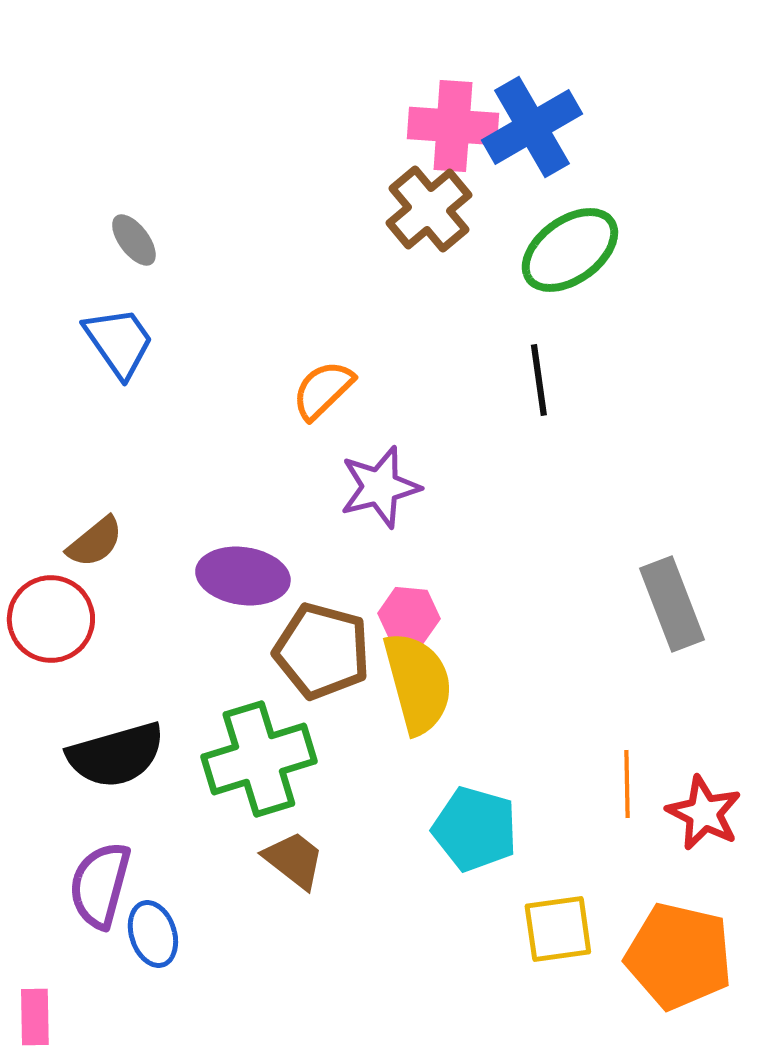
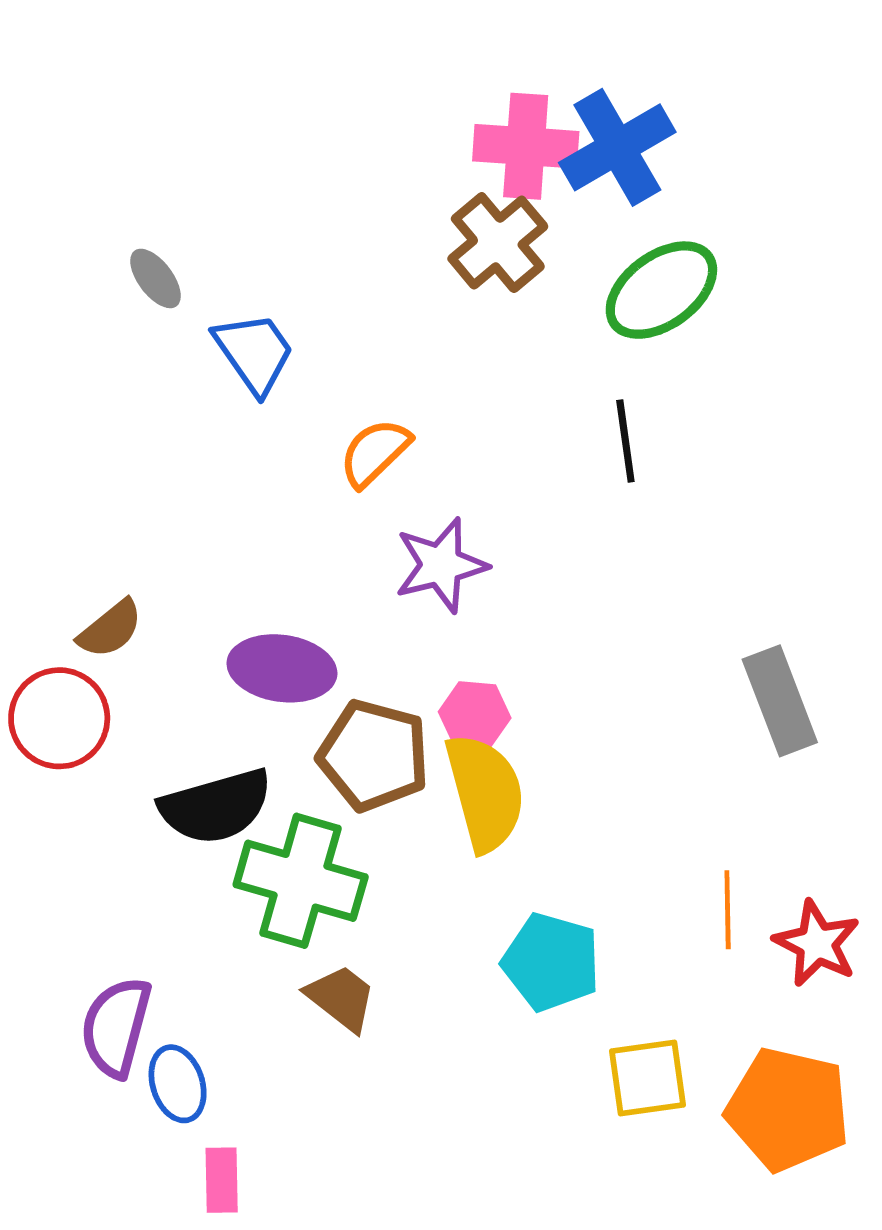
blue trapezoid: (119, 342) -> (254, 353), moved
black semicircle: (116, 755) -> (216, 806), moved
green cross: (259, 759) -> (301, 881), turned 33
pink rectangle: (35, 1017) -> (222, 1180), moved

